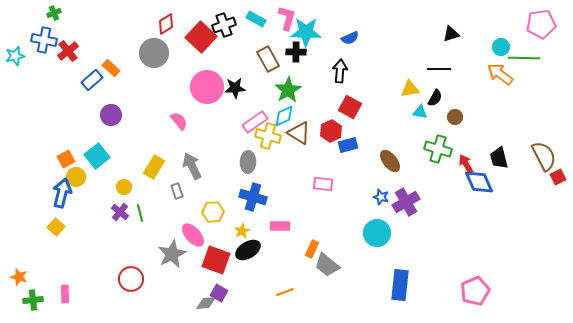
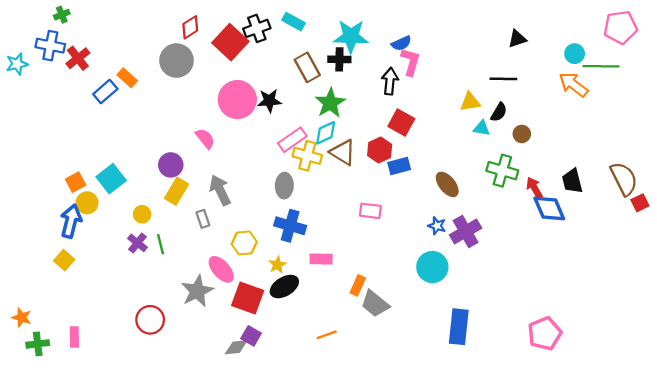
pink L-shape: (287, 18) -> (411, 62), moved
purple circle: (111, 115) -> (171, 165), moved

